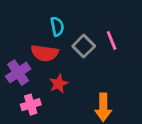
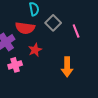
pink line: (112, 40) -> (76, 31), moved

